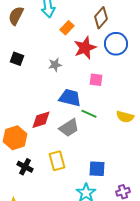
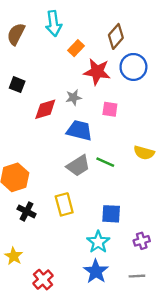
red star: (85, 48) -> (97, 72), turned 30
gray star: (55, 65) -> (74, 98), moved
green line: (89, 114) -> (105, 162), moved
red diamond: (41, 120) -> (45, 109), moved

